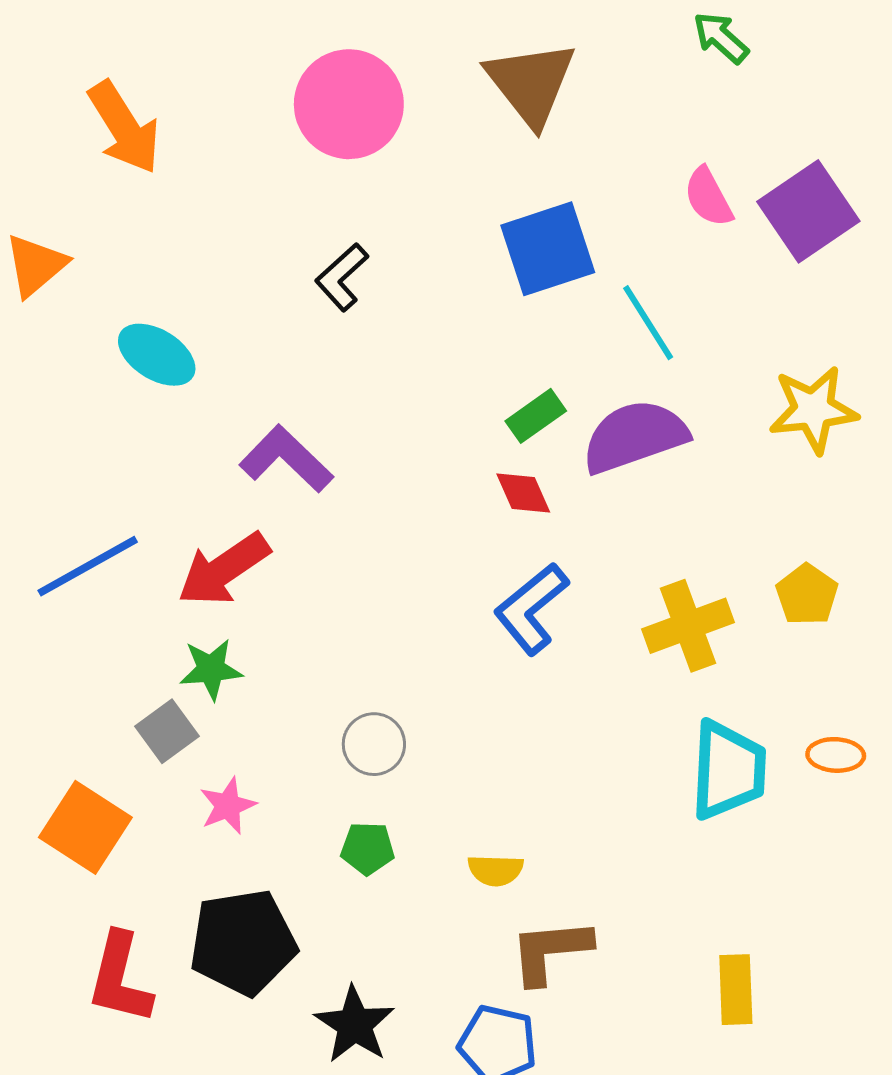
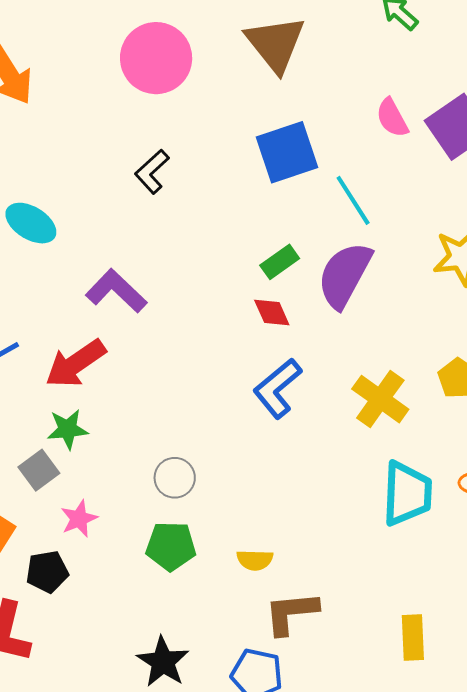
purple semicircle: (635, 436) -> (345, 275), turned -42
yellow cross: (688, 626) -> (380, 399), turned -34
green pentagon: (368, 848) -> (171, 546), size x1.4
black pentagon: (243, 942) -> (47, 572), moved, size x0.6

